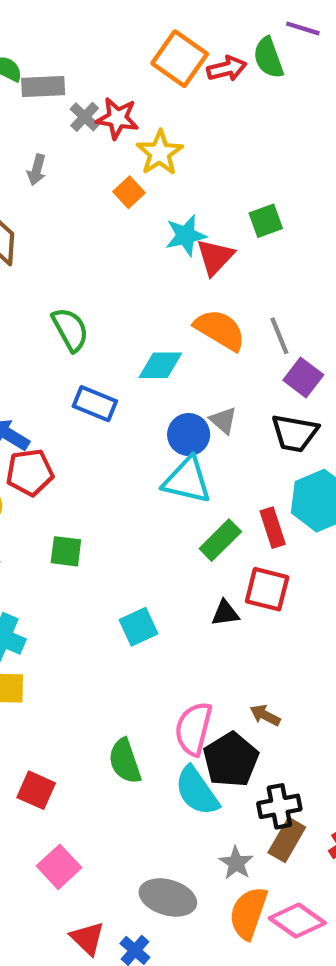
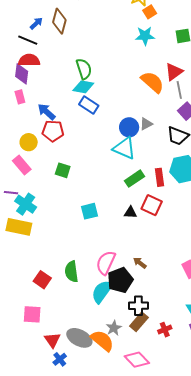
orange square: (129, 192) -> (150, 12), moved
red triangle: (215, 257) -> (174, 72), moved
cyan diamond: (160, 365) -> (83, 87), moved
gray triangle: (223, 420) -> (146, 124), turned 40
red square: (36, 790) -> (42, 280), moved
cyan semicircle: (197, 791) -> (102, 292), turned 60
pink square: (59, 867) -> (32, 314), turned 36
orange semicircle: (248, 913) -> (102, 341), moved, turned 100
red triangle: (88, 938) -> (52, 340), moved

